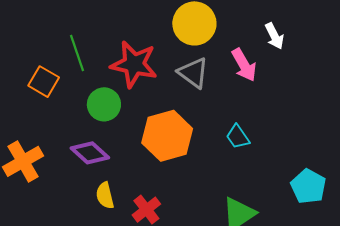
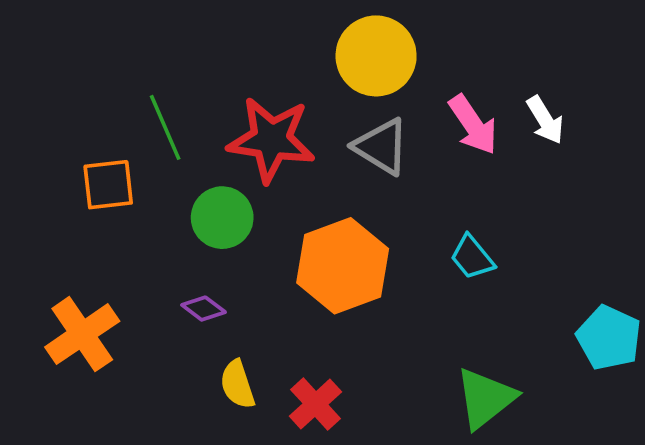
white arrow: (274, 36) -> (545, 120), moved
orange square: (44, 82) -> (108, 185), turned -32
purple diamond: (90, 153) -> (204, 309), size x0.6

